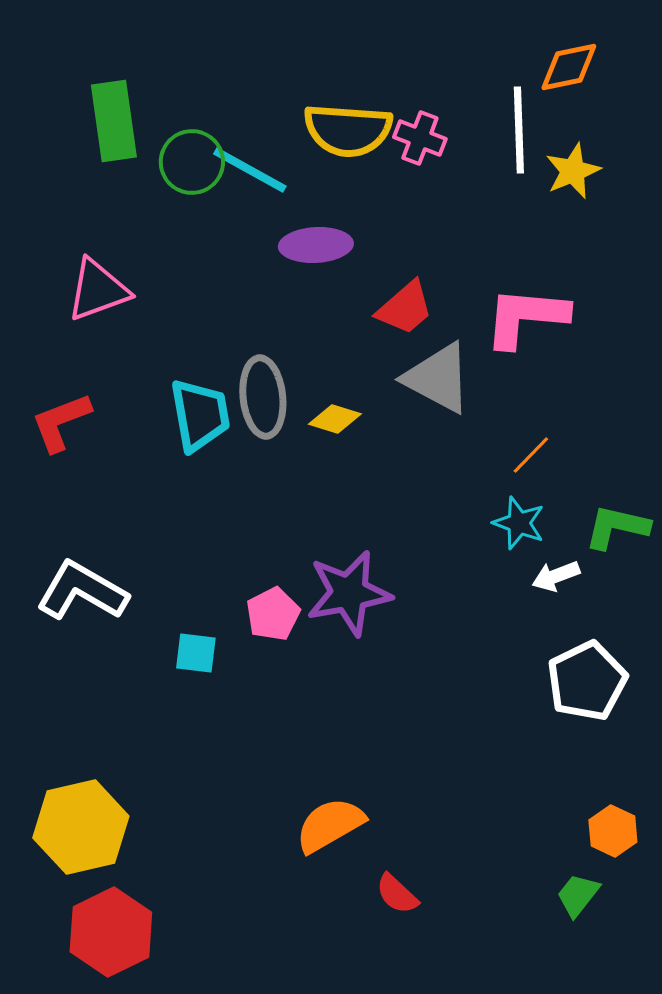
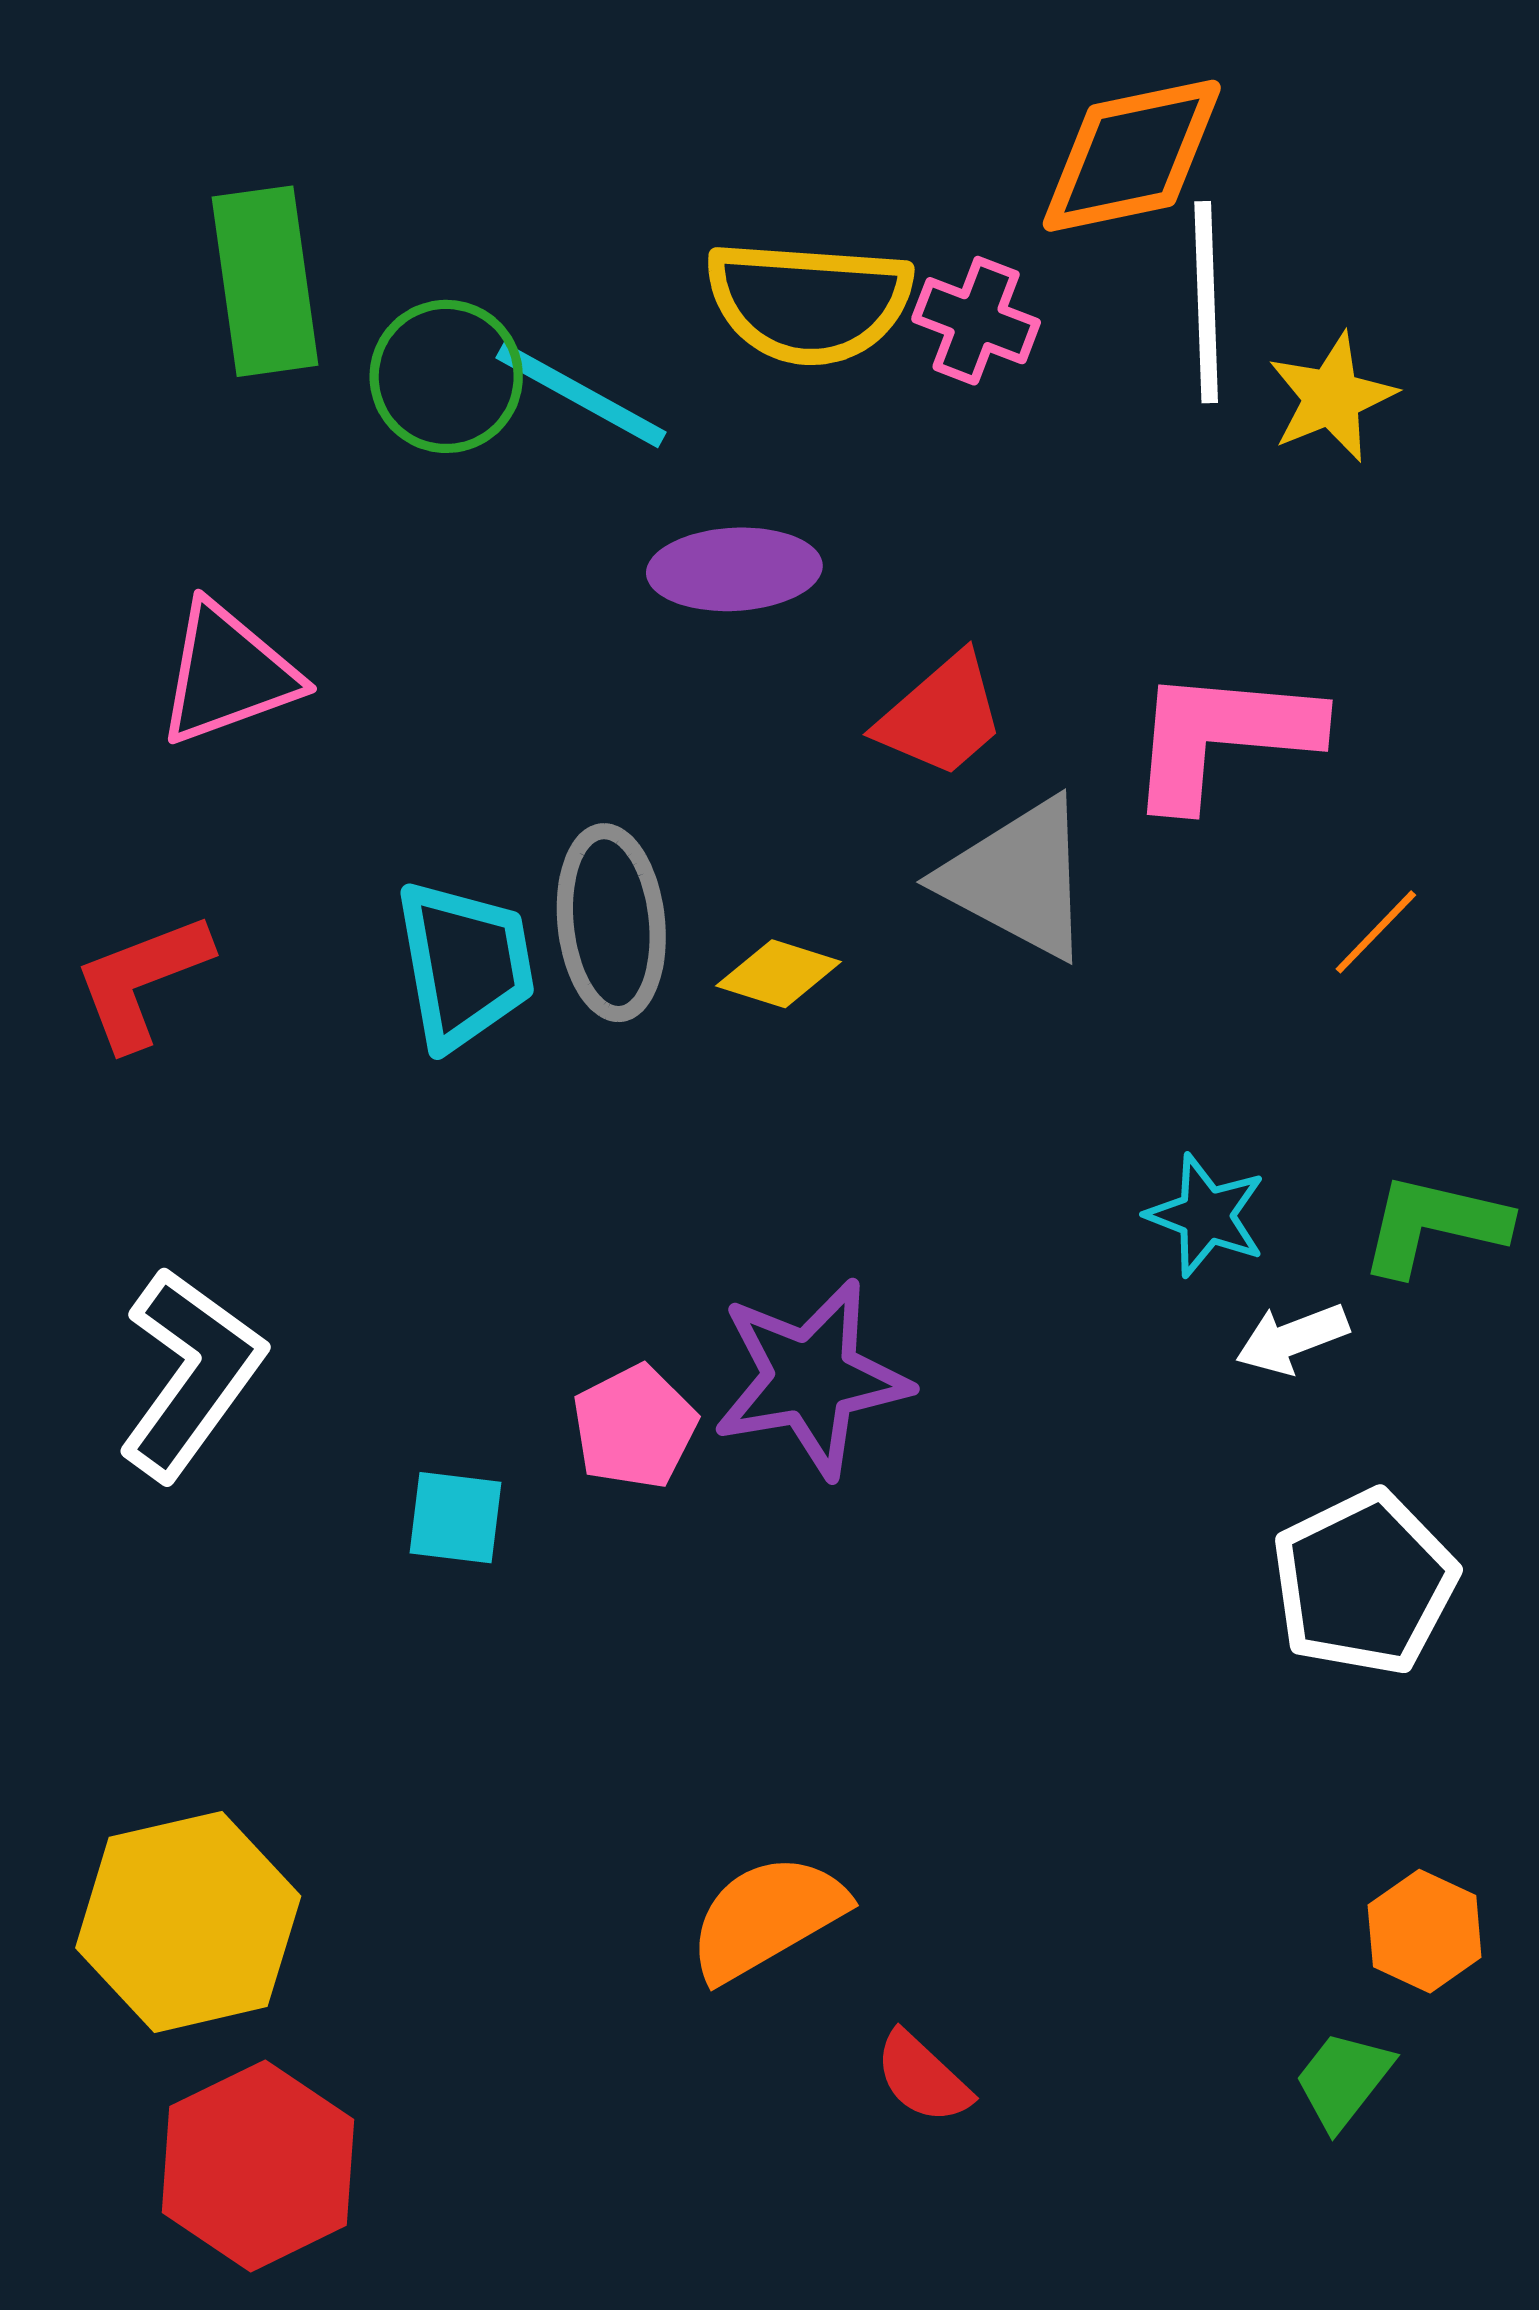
orange diamond: (569, 67) -> (1132, 156), moved, size x1.4
orange line: (531, 455) -> (1376, 932), moved
white L-shape: (82, 591) -> (191, 1373), turned 96

